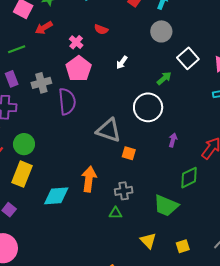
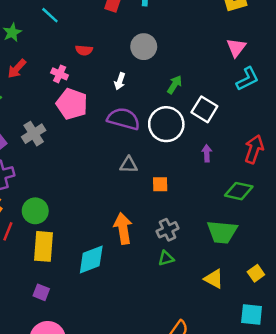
gray circle: (161, 31) -> (144, 47), moved
white square: (188, 58) -> (204, 109), moved
purple semicircle: (67, 101) -> (124, 119), moved, turned -52
gray triangle: (109, 130) -> (129, 165), size x0.6
green diamond: (189, 178) -> (239, 191), turned 55

